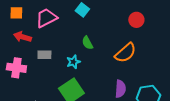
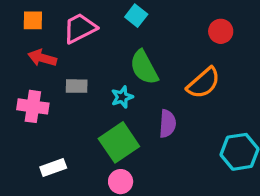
green semicircle: (87, 43) -> (144, 67), size x1.6
purple semicircle: (120, 89) -> (167, 124), moved

